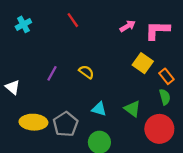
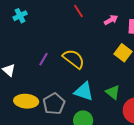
red line: (73, 20) -> (78, 11), moved
yellow semicircle: (86, 72) -> (74, 59), size x1.6
cyan triangle: (99, 109) -> (84, 91), size x1.5

